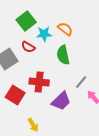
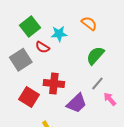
green square: (26, 21) -> (30, 27), moved
orange semicircle: (65, 29) -> (89, 23), moved
green semicircle: (63, 55) -> (95, 56), moved, turned 54

